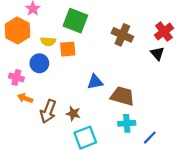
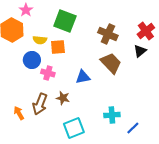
black triangle: (157, 53) -> (140, 51), turned 32
pink cross: (16, 77) -> (48, 73), moved
brown trapezoid: (122, 96) -> (111, 63), moved, turned 30
orange arrow: (25, 98) -> (19, 113), moved, turned 40
brown star: (73, 114) -> (63, 98), moved

